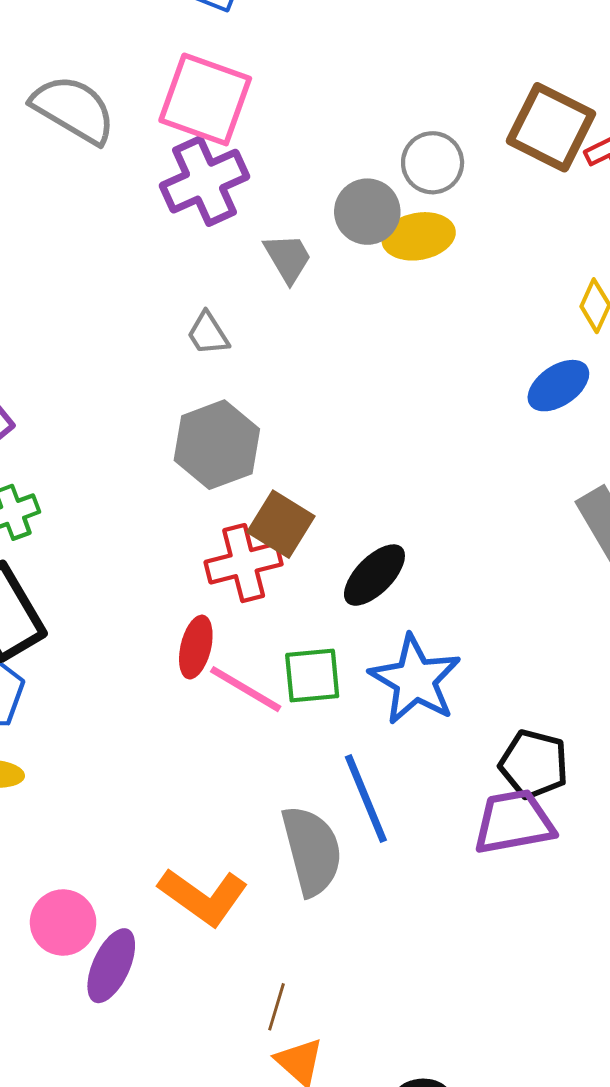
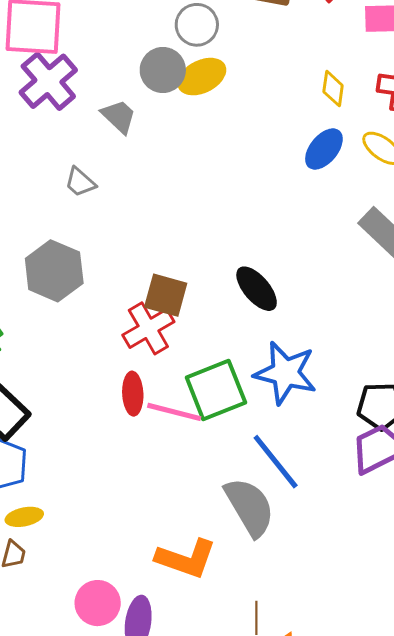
gray hexagon: (217, 445) -> (54, 271), moved
black ellipse: (374, 575) -> (257, 289), moved, turned -69
green square: (312, 675) -> (216, 390), size x1.4

